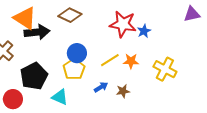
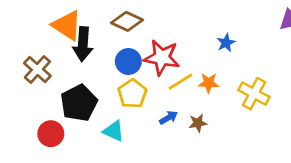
red star: (123, 24) -> (162, 57), moved
black arrow: (37, 32) -> (83, 44), turned 100
blue circle: (77, 53) -> (128, 61), moved

